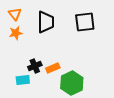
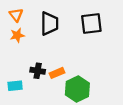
black cross: (35, 66) -> (38, 71), turned 32
cyan rectangle: (23, 80) -> (15, 86), moved

